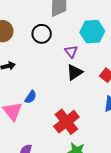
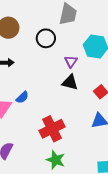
black triangle: (75, 72) -> (70, 82), turned 36

